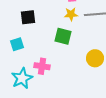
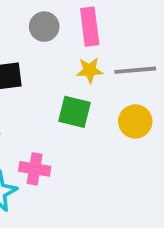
yellow circle: (95, 58) -> (135, 121), moved

